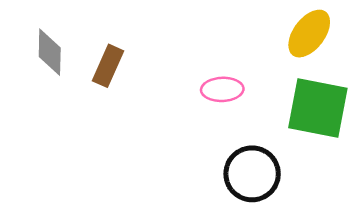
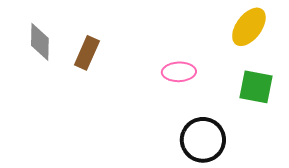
green square: (318, 108) -> (256, 87), size x0.7

